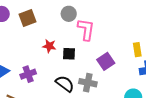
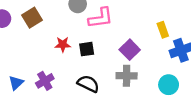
pink L-shape: (86, 30) -> (101, 18), turned 85
gray cross: (88, 83) -> (127, 76), moved

